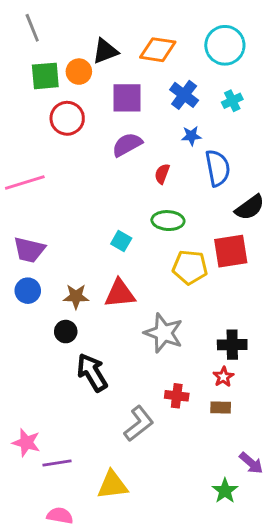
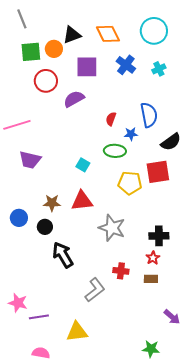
orange diamond: (158, 50) -> (108, 34), turned 55
blue star: (191, 136) -> (131, 134), moved
purple semicircle: (127, 145) -> (74, 99), moved
purple trapezoid: (29, 250) -> (30, 160), moved
blue circle: (28, 291) -> (19, 218), moved
green star: (225, 491) -> (151, 349), moved, turned -30

